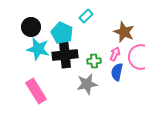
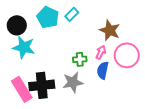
cyan pentagon: (62, 33) -> (48, 17), moved
black cross: (65, 55) -> (42, 85), moved

